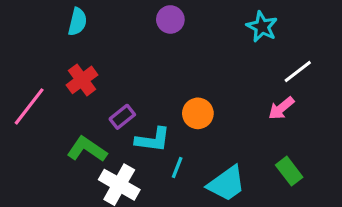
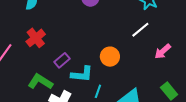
white line: (298, 72) -> (140, 30), moved

